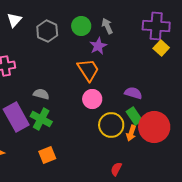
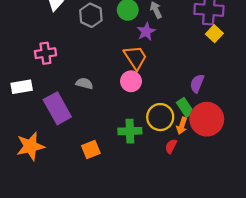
purple semicircle: (133, 93) -> (197, 83), moved, turned -84
pink circle: (92, 99) -> (131, 81), moved
green cross: (41, 119) -> (130, 131), moved, turned -30
red semicircle: (116, 169) -> (171, 146), moved

